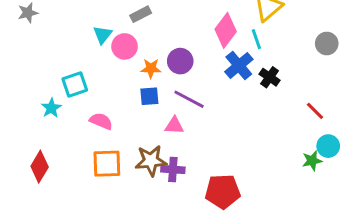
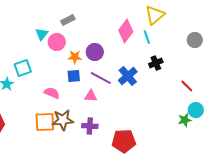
blue cross: (239, 65) -> (128, 76), moved
black cross: (270, 77) -> (156, 63), turned 32
pink semicircle: (101, 121) -> (52, 93), moved
brown star: (151, 161) -> (63, 120), moved

